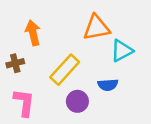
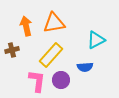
orange triangle: (96, 28) -> (54, 23), moved
pink L-shape: (24, 103) -> (37, 81), moved

